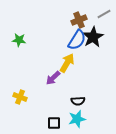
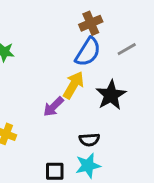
gray line: (104, 14) -> (127, 49), moved
black star: (93, 37) -> (111, 95), moved

